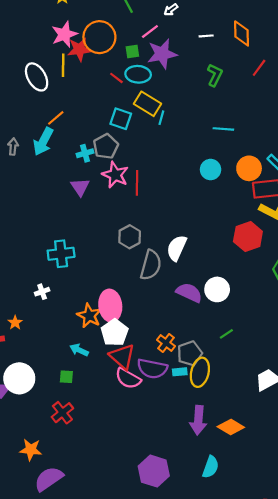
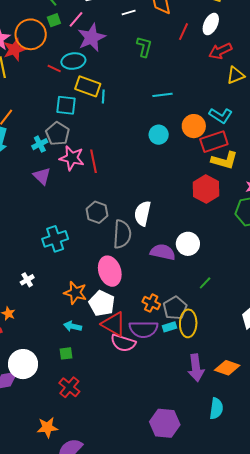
green square: (132, 51) -> (54, 20), moved
cyan cross: (61, 254) -> (55, 239), moved
pink ellipse: (110, 306) -> (110, 271), moved

